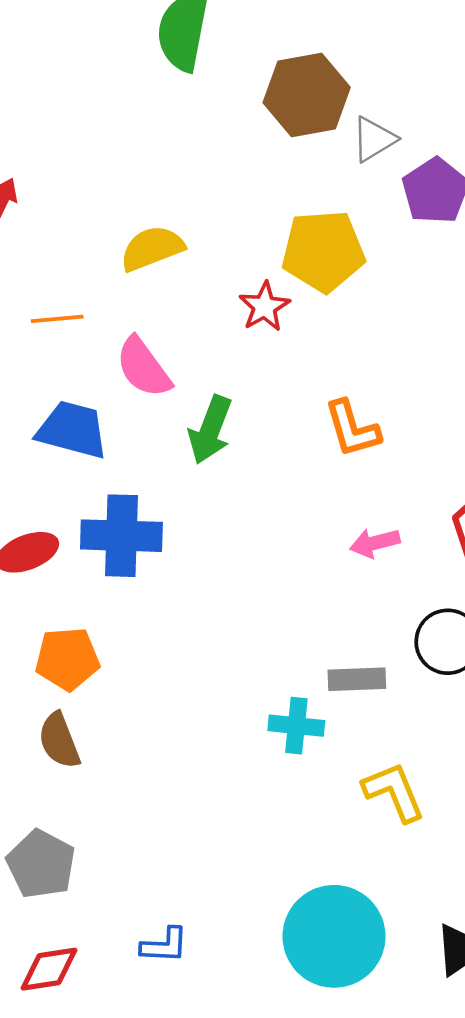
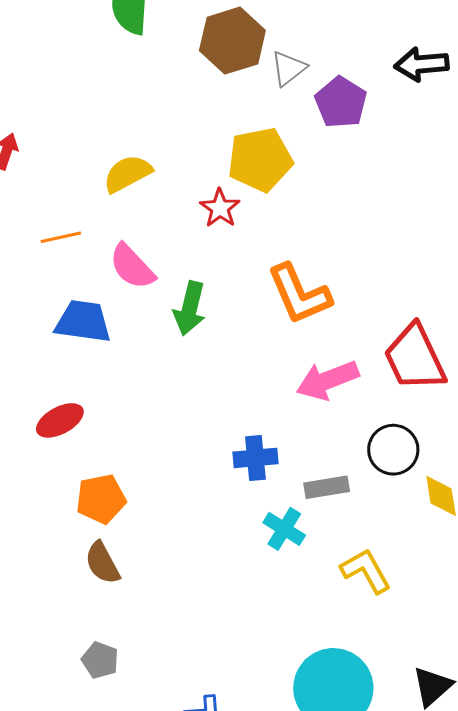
orange L-shape: (352, 429) -> (299, 294), size x1.4
blue cross: (121, 536) -> (255, 458), moved, size x0.7
pink arrow: (375, 543) -> (328, 380), size x1.6
cyan cross: (296, 726) -> (284, 529), turned 33
gray pentagon: (41, 864) -> (100, 660), size x0.7

